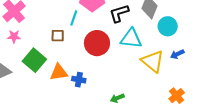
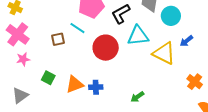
cyan line: (74, 18) -> (77, 28), turned -63
brown square: (58, 36) -> (58, 39), moved
green square: (34, 60) -> (48, 78), size x0.6

